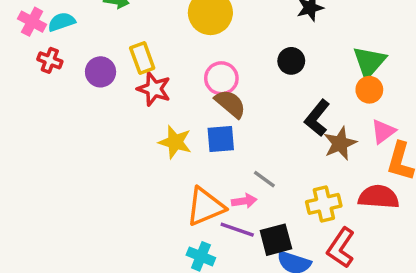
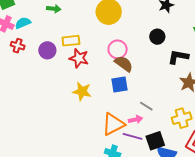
yellow rectangle: (142, 58) -> (71, 41), turned -72
black L-shape: (317, 118) -> (178, 57), moved, turned 65
yellow star: (175, 142) -> (82, 91), moved

